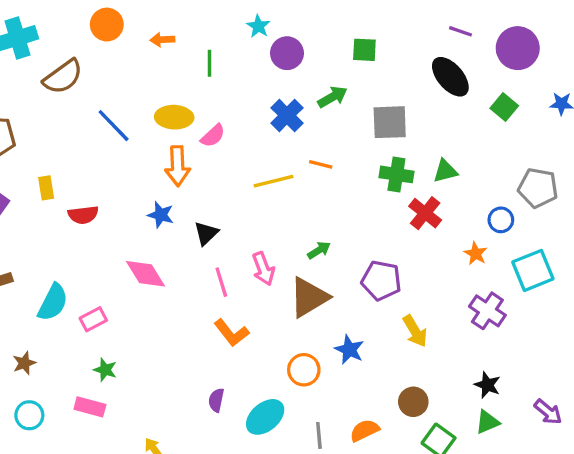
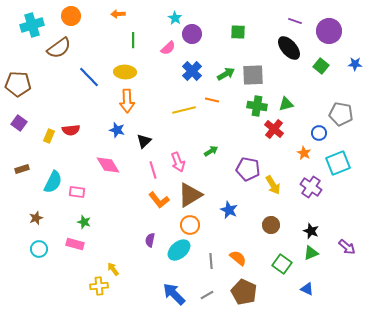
orange circle: (107, 25) -> (71, 16), moved
orange arrow: (162, 40) -> (118, 14), moved
green line: (210, 63) -> (133, 40), moved
green arrow: (332, 97) -> (226, 74), moved
pink semicircle: (213, 136) -> (168, 48), moved
yellow rectangle: (46, 188) -> (49, 136), moved, turned 32
brown triangle: (309, 297) -> (190, 195), moved
pink rectangle: (93, 319) -> (77, 192), turned 35
yellow arrow: (415, 331) -> (273, 185), moved
orange circle: (304, 370) -> (190, 225), moved
brown circle: (413, 402) -> (271, 225), moved
orange semicircle: (364, 430) -> (238, 258), turned 66

